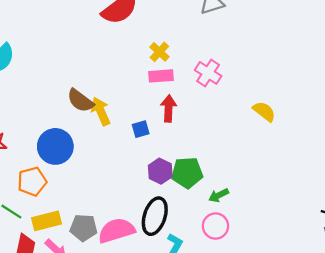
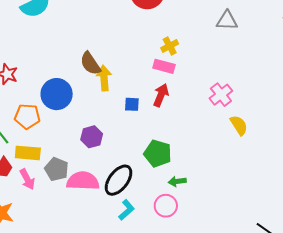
pink cross: (208, 73) -> (221, 95), moved
purple hexagon: (160, 171) -> (92, 137), moved

